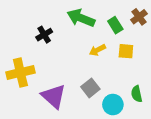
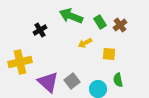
brown cross: (139, 17) -> (120, 25), moved
yellow square: (126, 51) -> (109, 54), moved
gray square: (90, 88) -> (72, 81), moved

